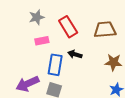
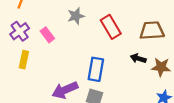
pink rectangle: (42, 41) -> (47, 35), moved, turned 64
black arrow: (75, 54) -> (138, 58), moved

